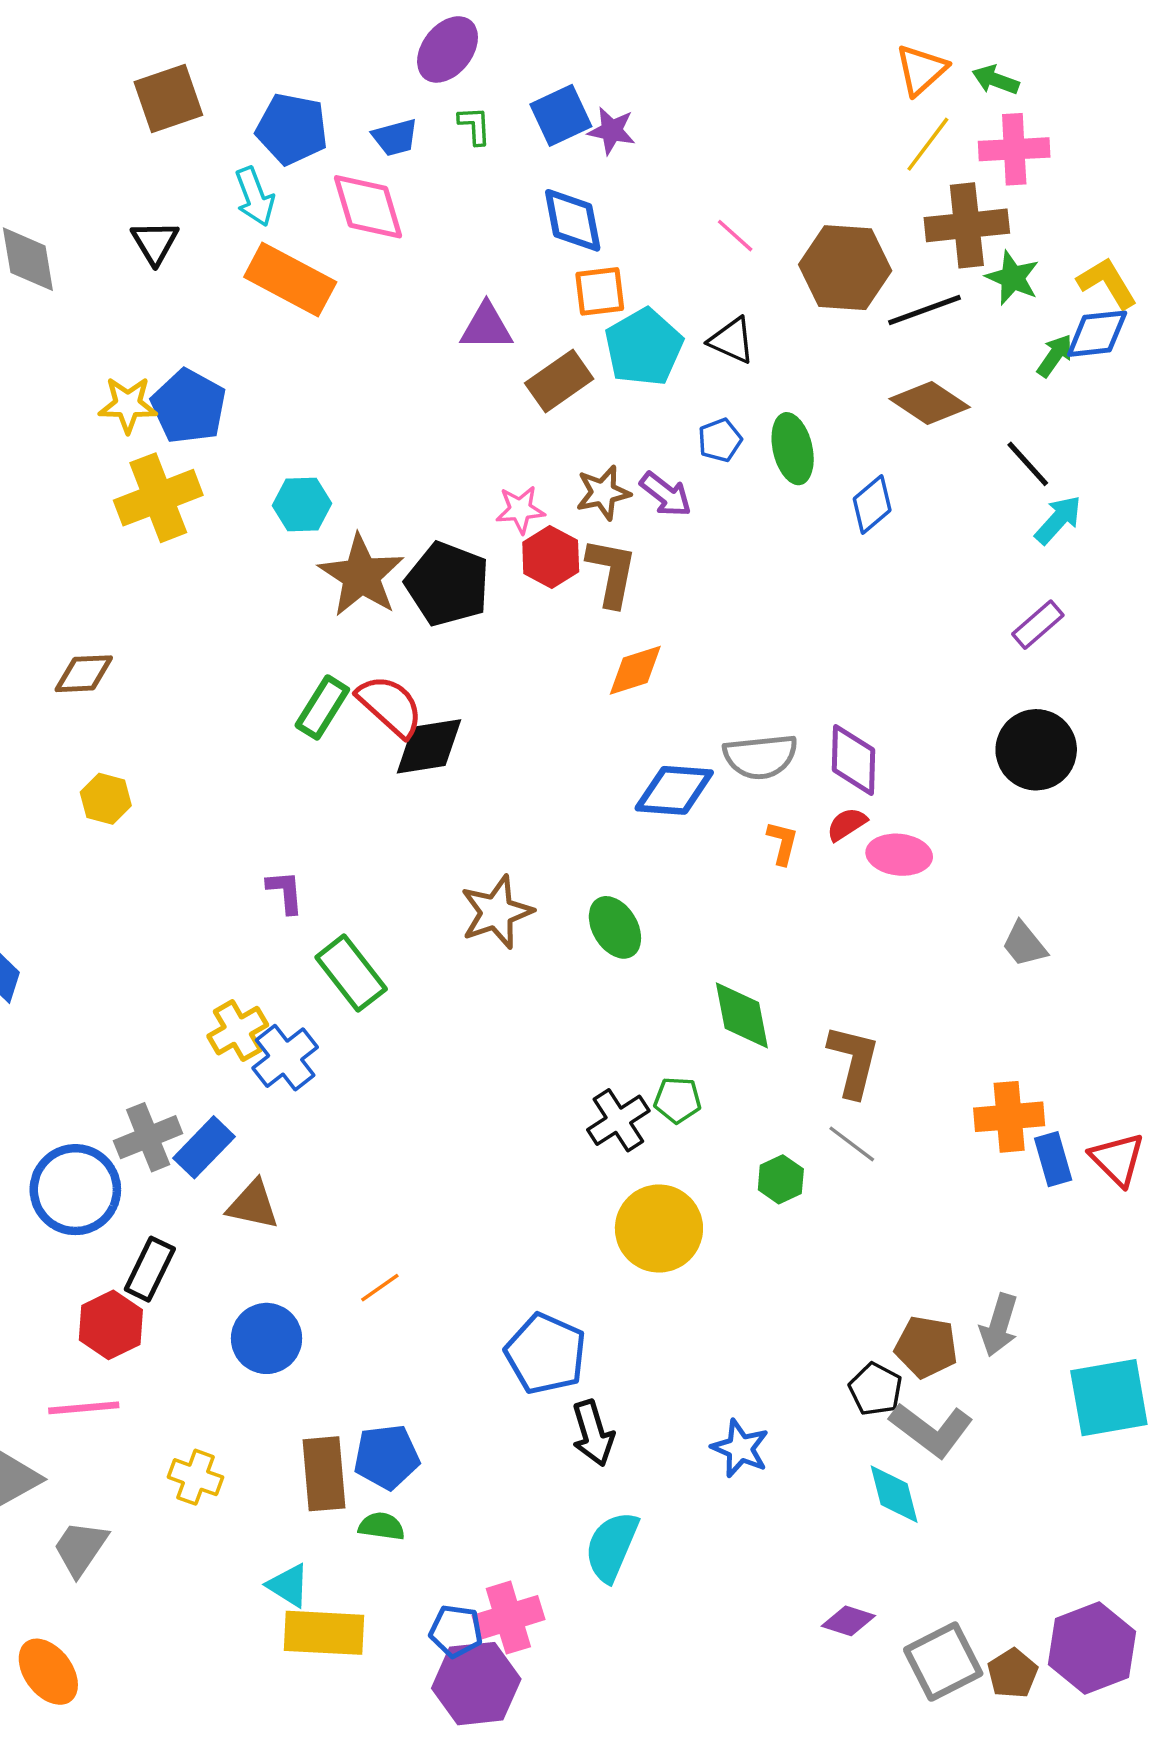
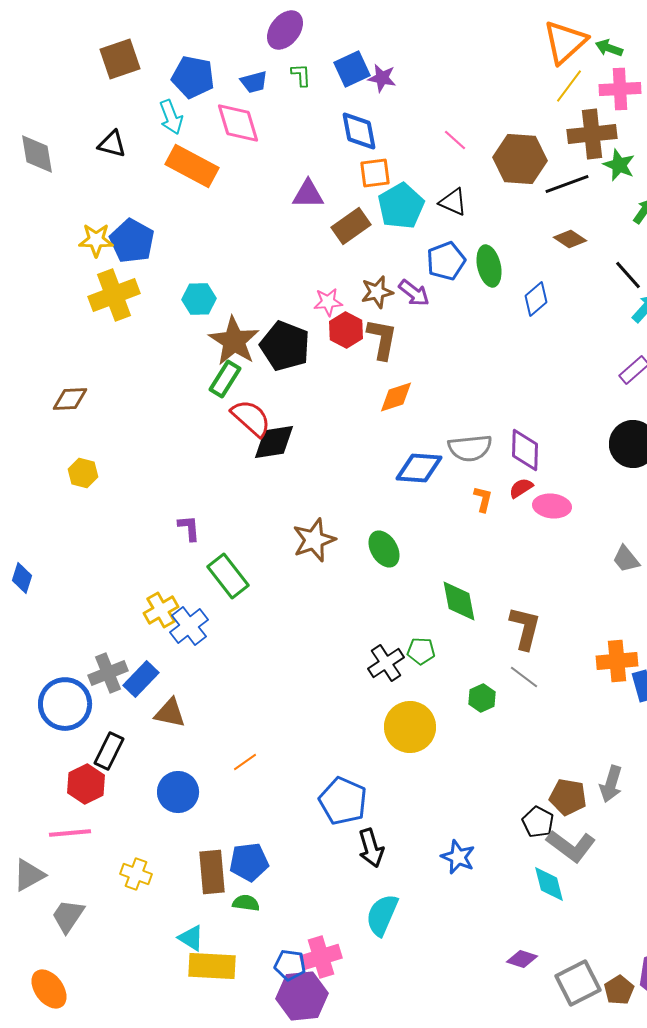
orange triangle: (921, 70) -> (565, 42), size x1.4
black triangle: (155, 242) -> (112, 144), turned -44
brown diamond: (930, 403) -> (570, 239), size x0.7
blue pentagon: (720, 440) -> (446, 261), size x1.5
green rectangle: (322, 707) -> (225, 379), moved

